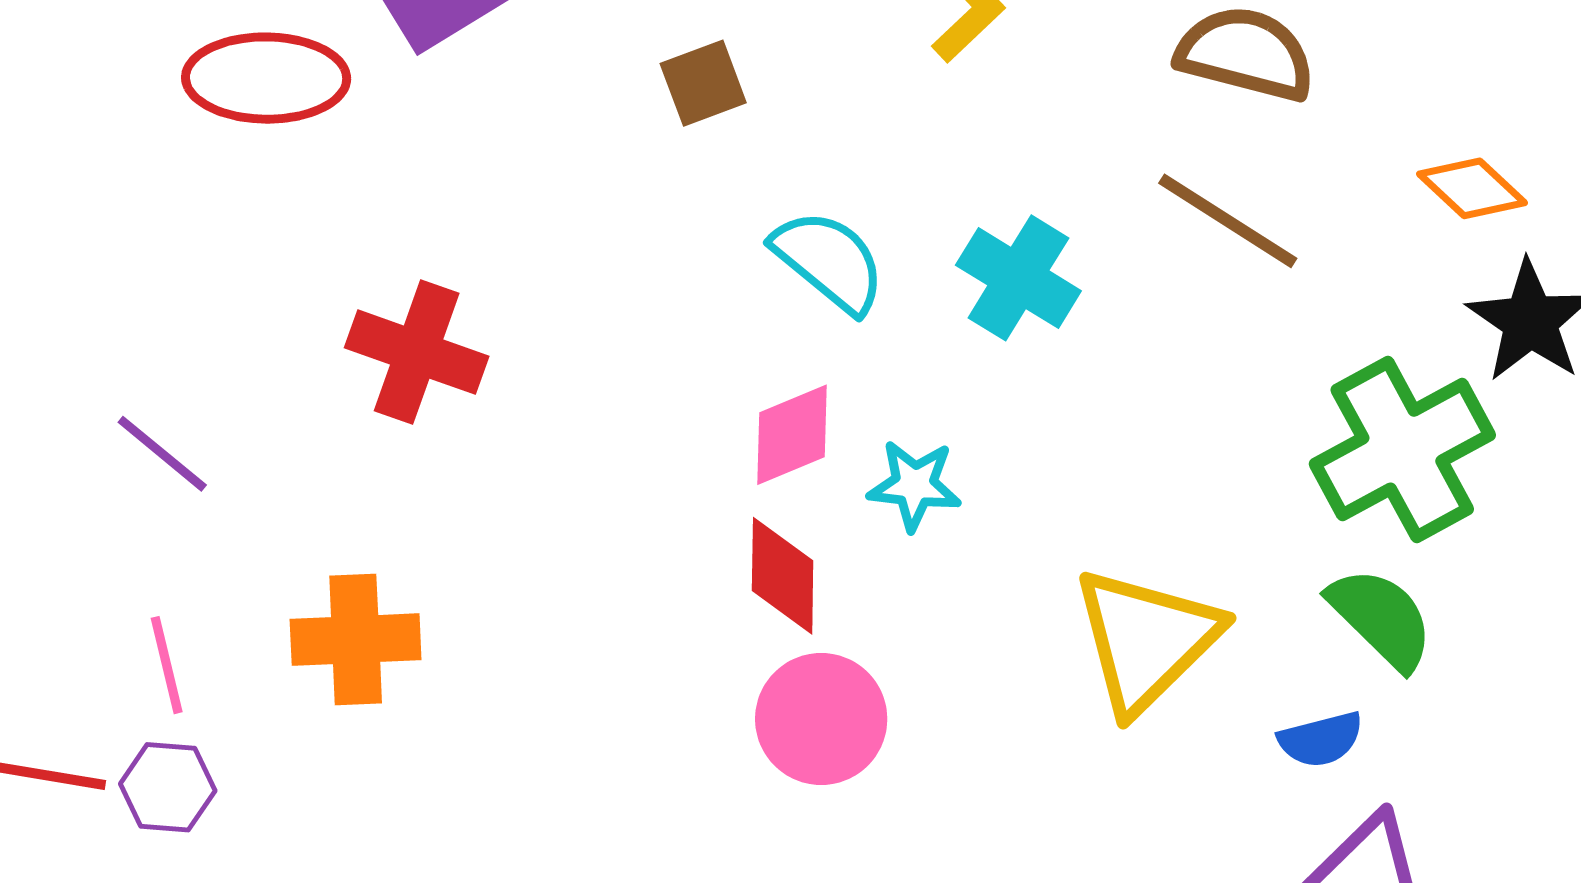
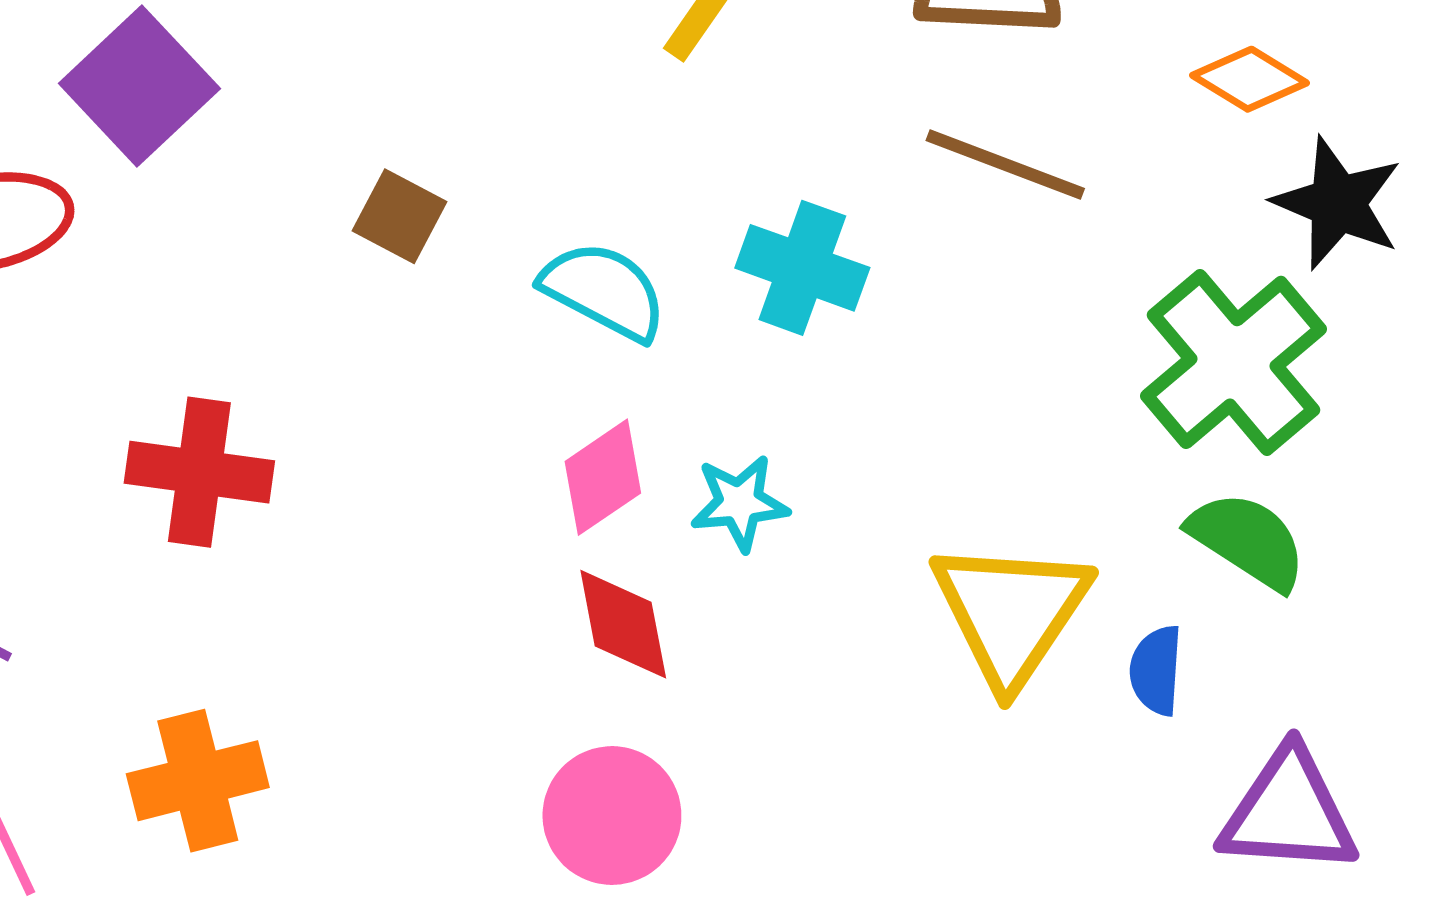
brown square: (703, 83) -> (400, 216), moved, turned -30
pink circle: (821, 719) -> (612, 816), moved
blue semicircle: (1321, 739) -> (1156, 670), moved, turned 120

